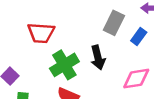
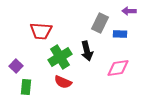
blue rectangle: (139, 36) -> (120, 34), turned 56

